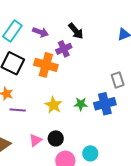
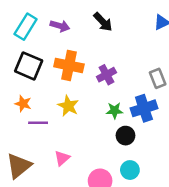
purple cross: (64, 49) -> (106, 75), moved
yellow star: (53, 105) -> (68, 106), moved
black circle: (56, 138) -> (125, 136), moved

